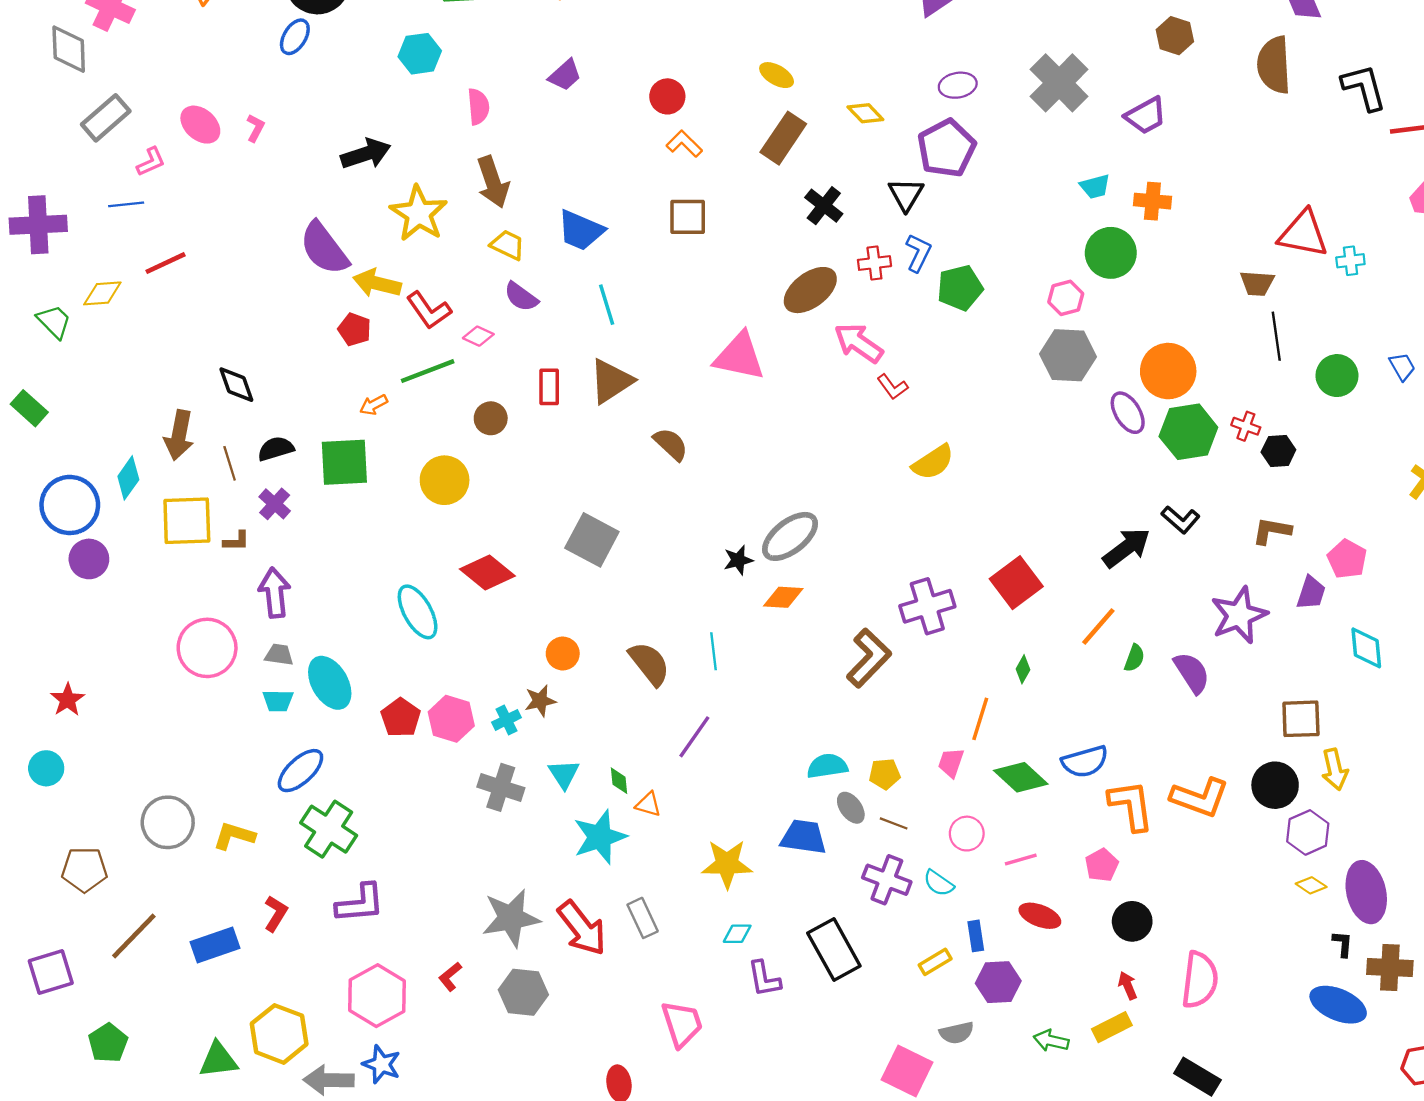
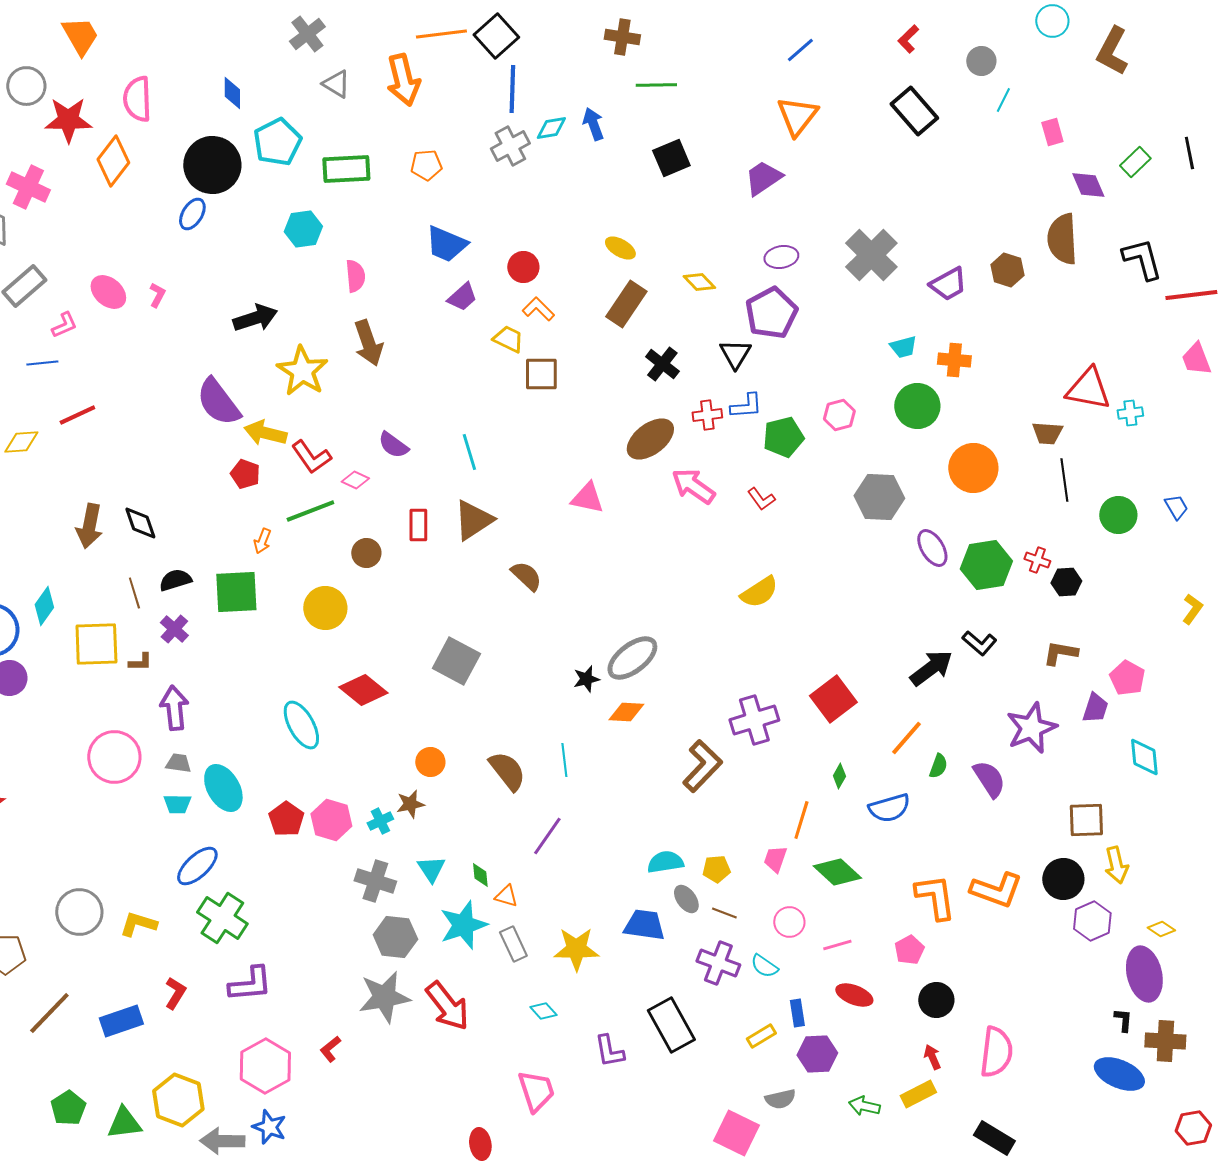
brown hexagon: (1175, 36) -> (1007, 270), moved
purple trapezoid: (565, 75) -> (462, 297), moved
blue trapezoid: (581, 230) -> (446, 244), moved
yellow trapezoid: (508, 245) -> (508, 339), moved
blue L-shape: (918, 253) -> (746, 406), turned 60
pink hexagon: (1066, 298) -> (839, 415), moved
pink triangle: (739, 356) -> (587, 498), size x0.7
orange circle: (1168, 371) -> (973, 468), moved
red L-shape: (892, 387) -> (761, 499), moved
orange arrow: (374, 405) -> (262, 541), turned -40
brown arrow: (179, 435) -> (89, 526), moved
blue semicircle: (1085, 762) -> (889, 808), moved
yellow diamond: (1311, 885) -> (1161, 929), moved
gray rectangle: (643, 918) -> (513, 944), moved
cyan diamond: (737, 934) -> (543, 1011), moved, turned 48
gray hexagon: (523, 992) -> (395, 937), moved
green pentagon: (108, 1043) -> (68, 1108), moved

